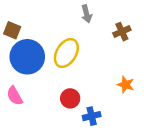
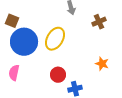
pink semicircle: (15, 96) -> (14, 73), turned 42

